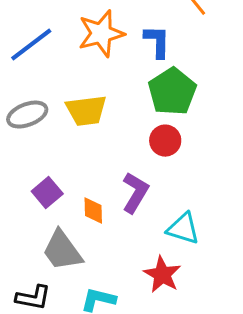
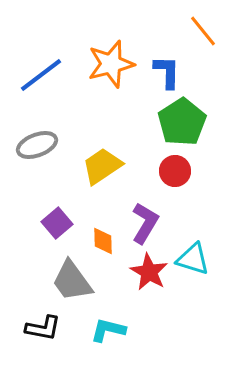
yellow trapezoid: (86, 111) -> (102, 166), moved, turned 153
red star: (162, 275) -> (149, 272), moved

